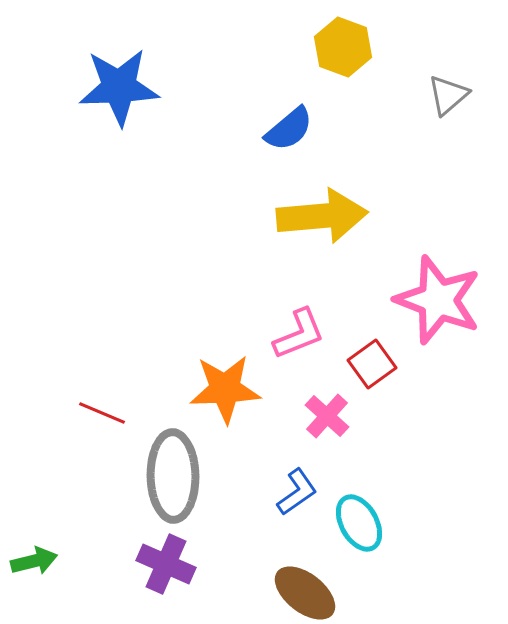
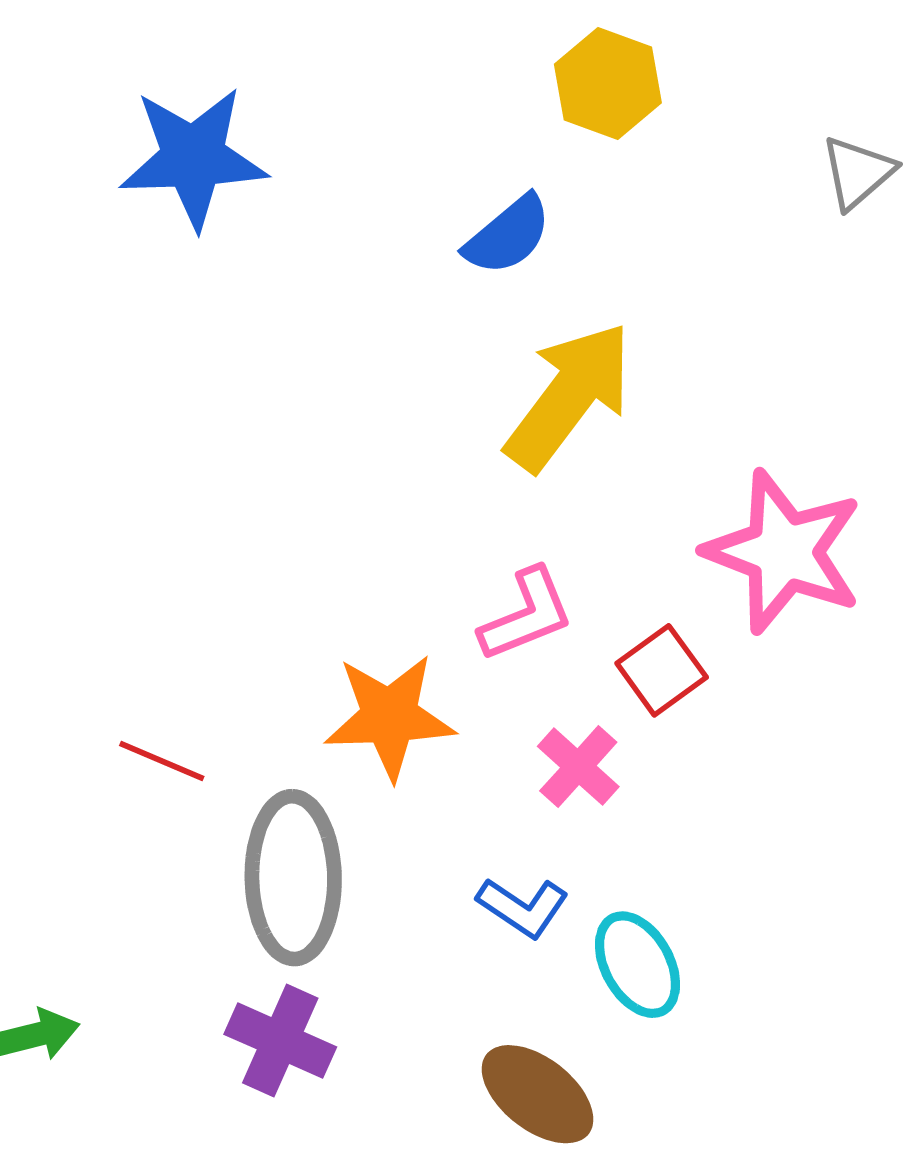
gray triangle: (448, 95) -> (858, 172), moved
yellow arrow: (322, 216) -> (569, 396), turned -48
blue L-shape: (297, 492) -> (523, 907), turned 69

